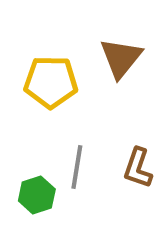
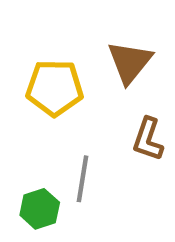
brown L-shape: (138, 168) -> (148, 139), moved

